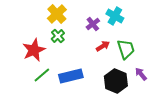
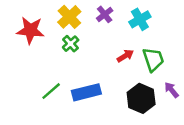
cyan cross: (115, 16) -> (140, 19), turned 30
purple cross: (93, 24) -> (105, 14), moved
red star: (34, 50) -> (30, 30), moved, turned 30

